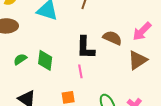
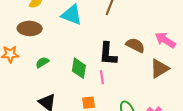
pink arrow: (142, 31) -> (165, 40), turned 75
green diamond: (45, 60) -> (79, 68), moved

